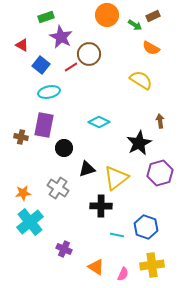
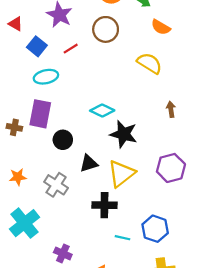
brown circle: (89, 54) -> (106, 29), moved
black star: (139, 143) -> (124, 134), moved, turned -30
orange star: (23, 193) -> (18, 177), moved

